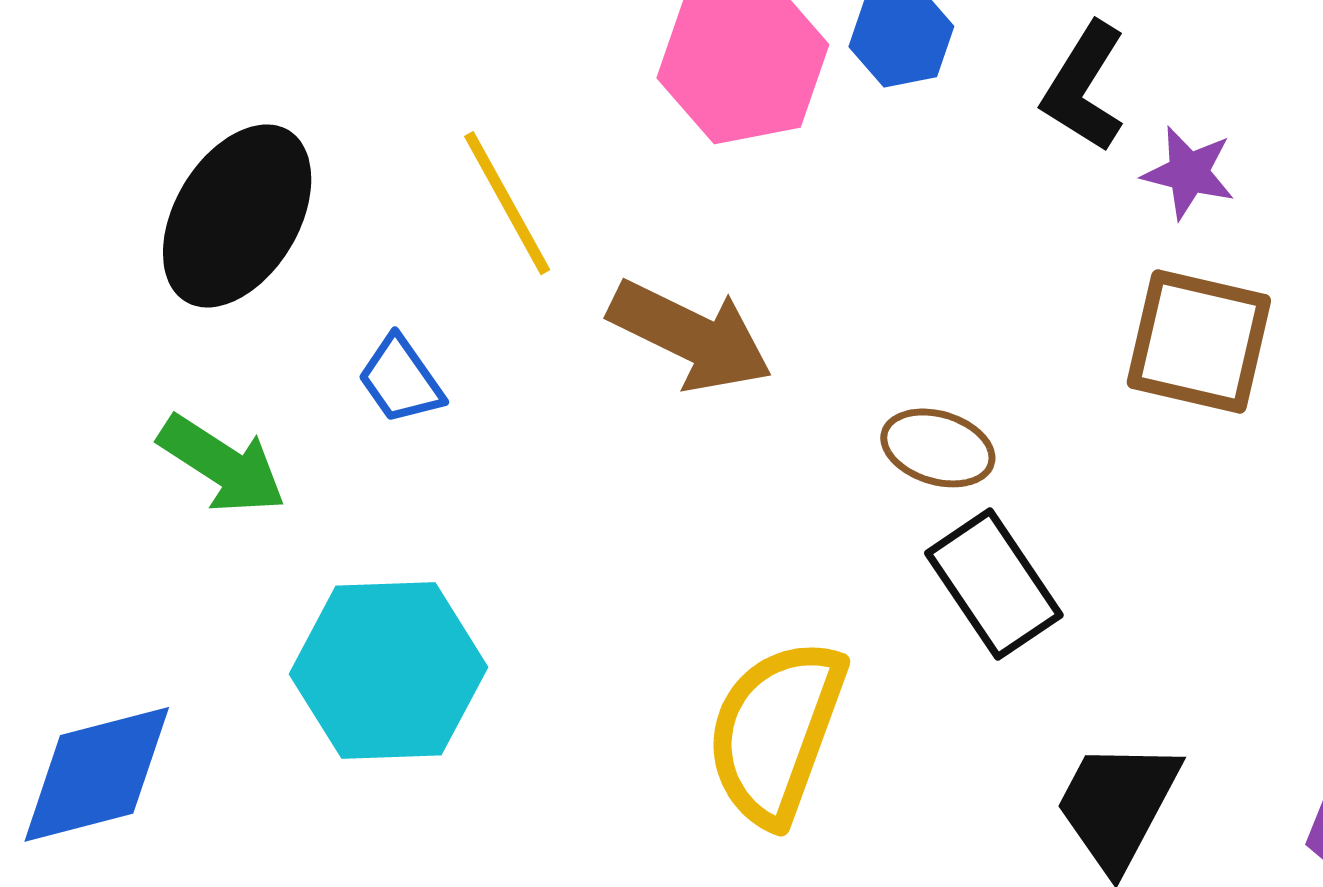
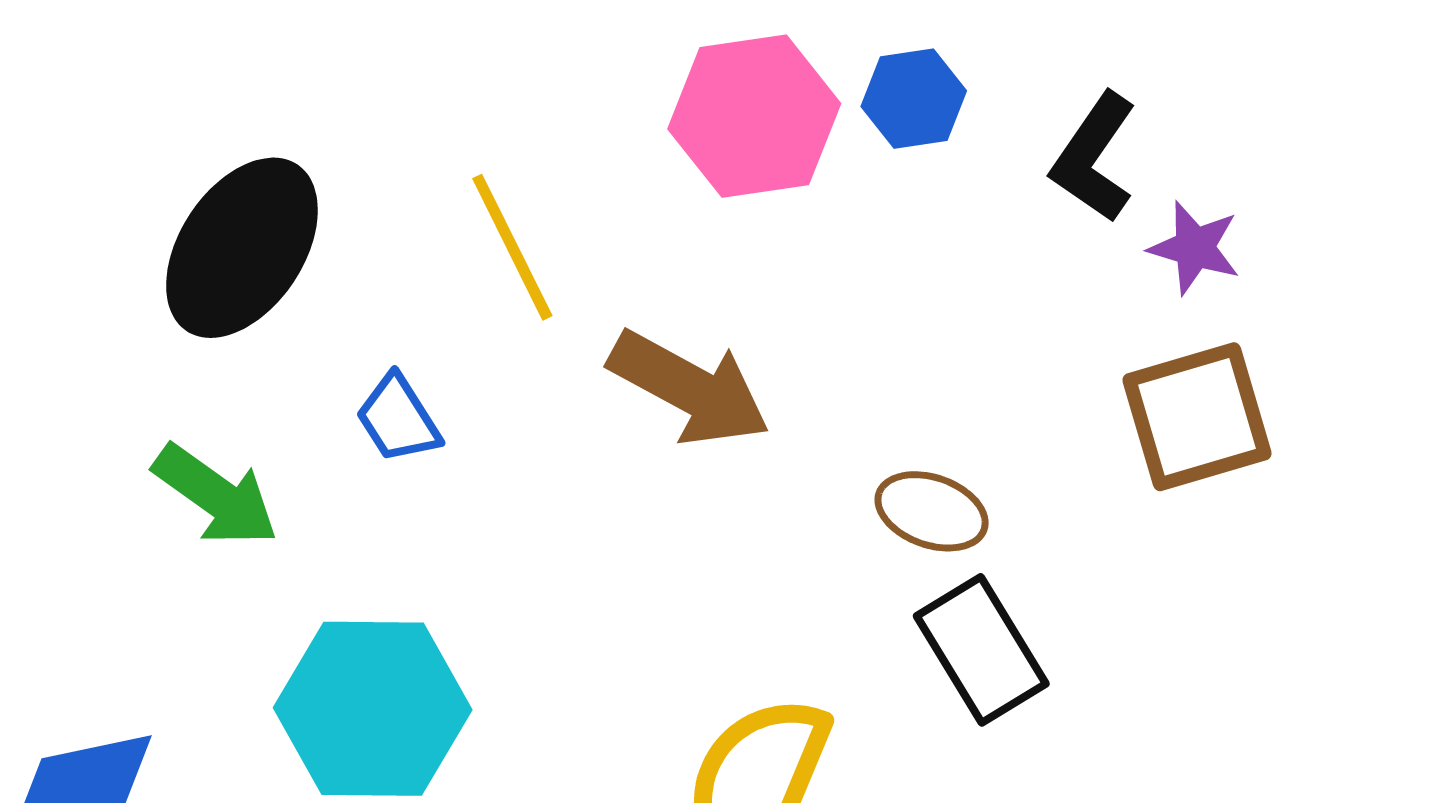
brown square: (1199, 341) -> (1197, 417), turned -32

